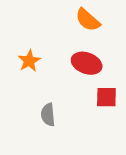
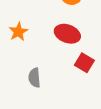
red square: (106, 97) -> (84, 63), turned 30

